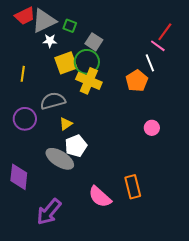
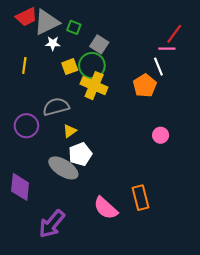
pink line: (158, 46) -> (167, 49), turned -35
yellow square: (66, 63) -> (70, 67), size x0.7
yellow line: (23, 74) -> (24, 65), moved

